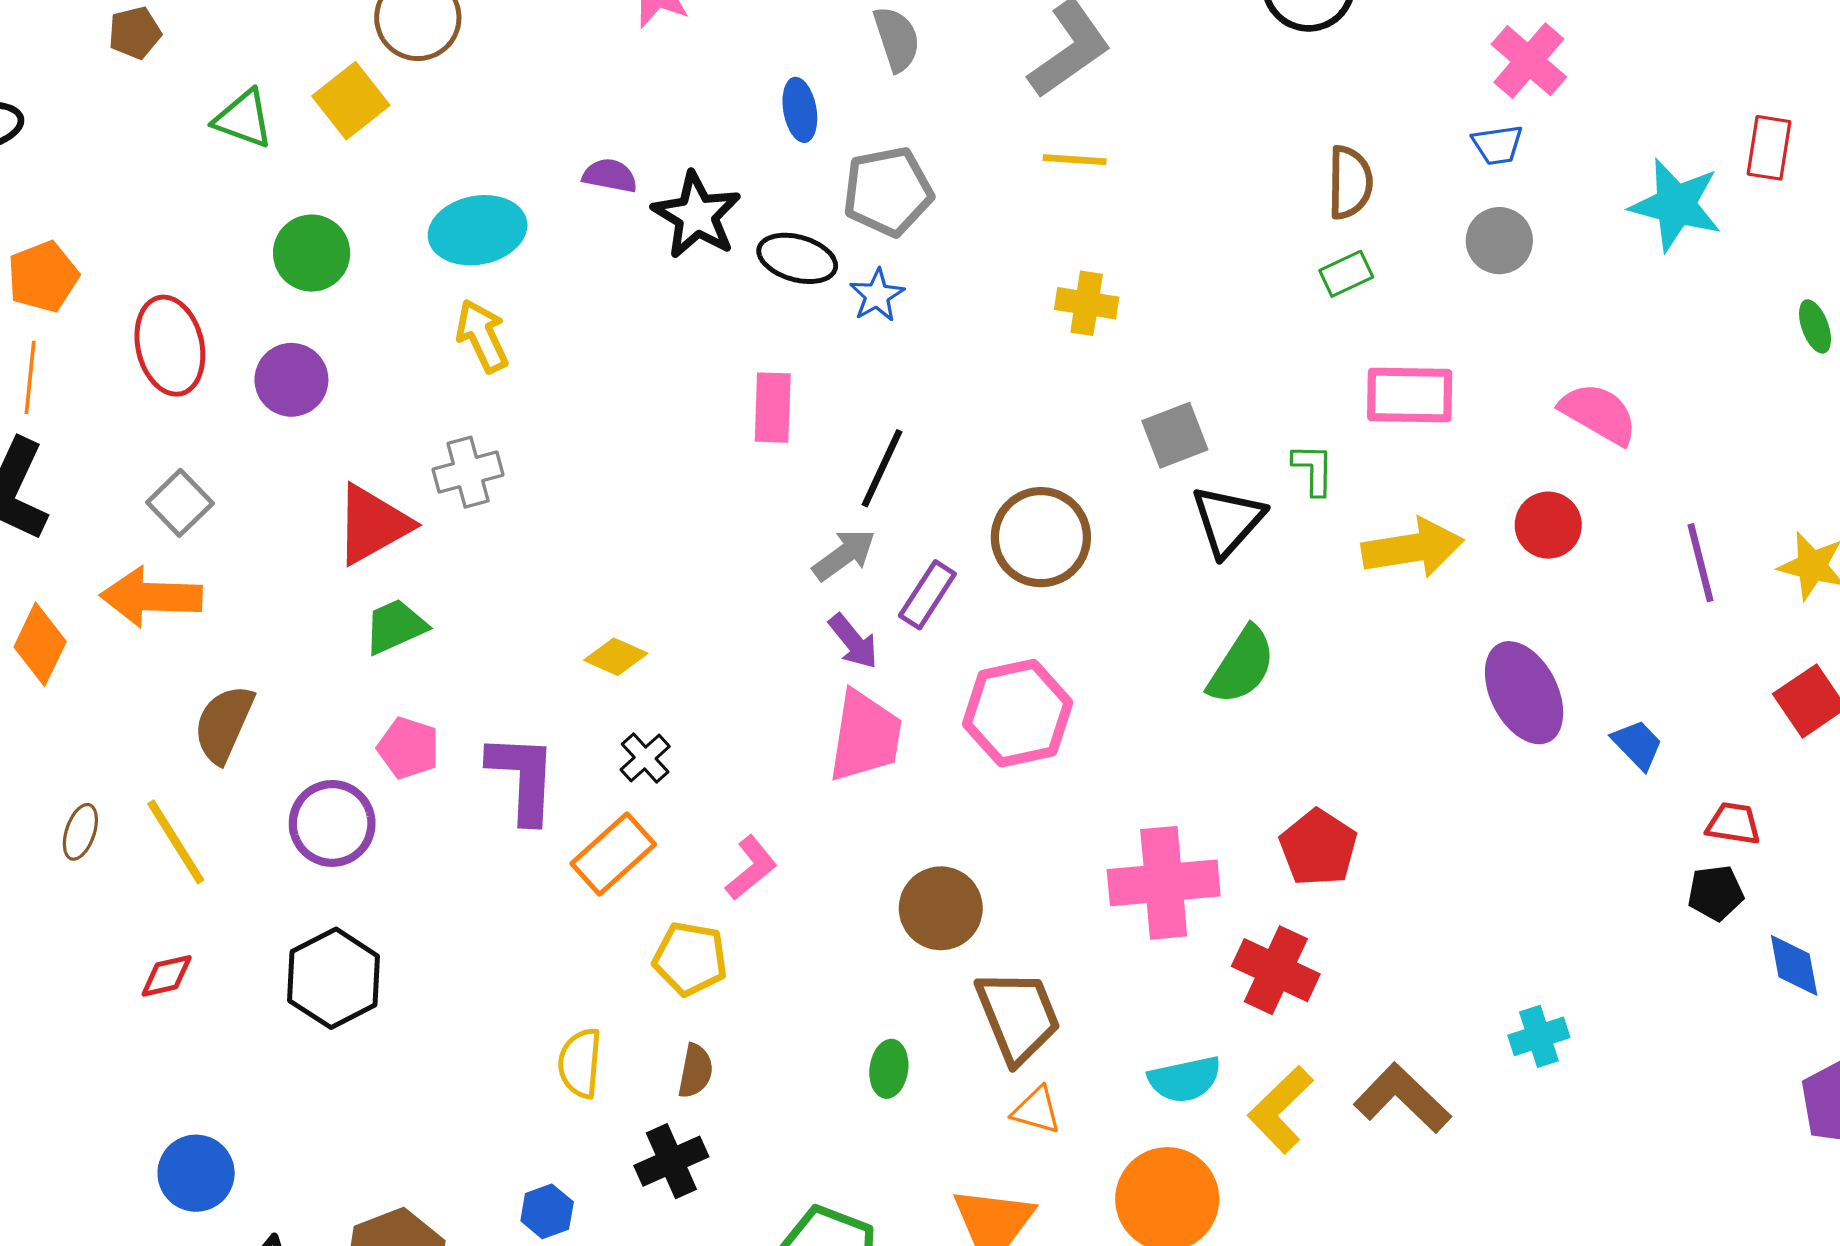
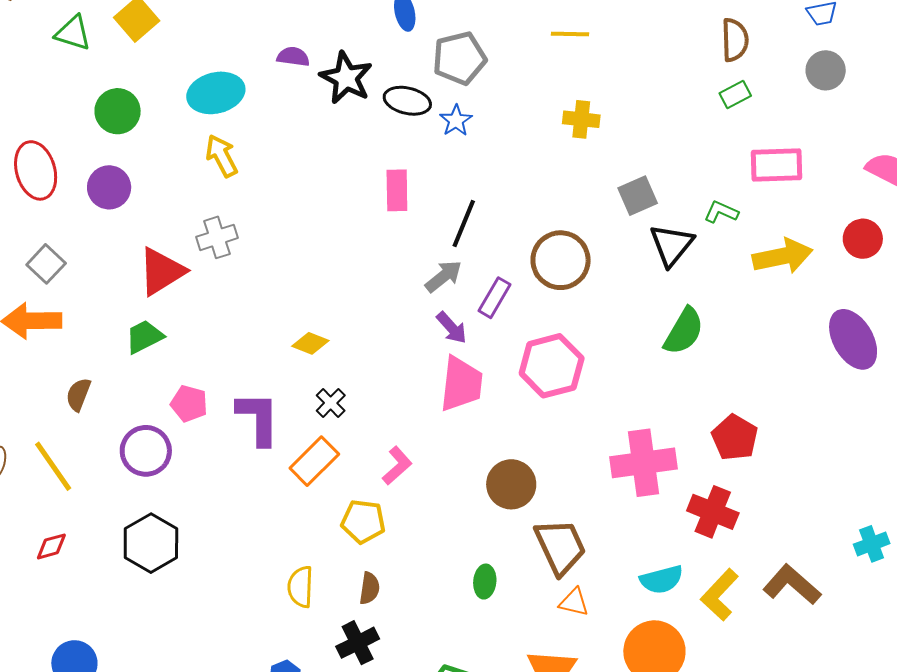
green L-shape: (1313, 469) -> (721, 212), turned -64
green trapezoid: (395, 626) -> (144, 337), moved
brown semicircle: (224, 724) -> (78, 395), size x0.7

